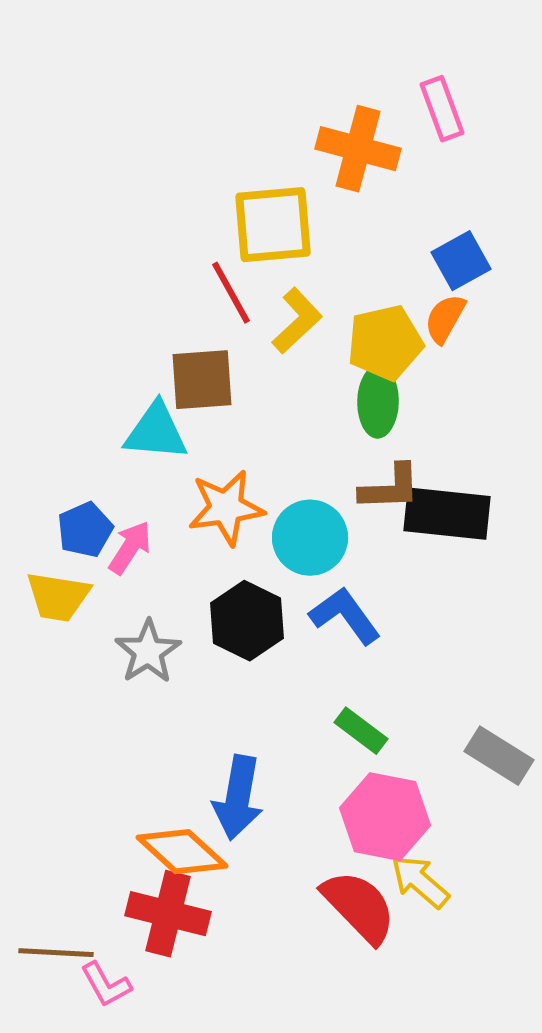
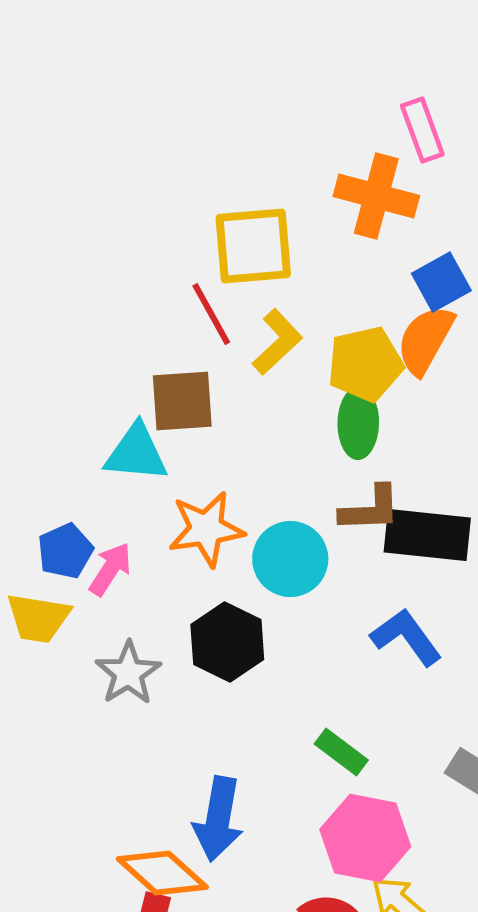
orange cross: (358, 149) -> (376, 196), moved
orange semicircle: (445, 319) -> (425, 340), size x1.4
blue L-shape: (345, 616) -> (406, 637), moved

